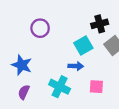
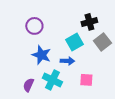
blue star: (22, 65) -> (41, 55), moved
purple semicircle: (24, 92) -> (28, 85), moved

